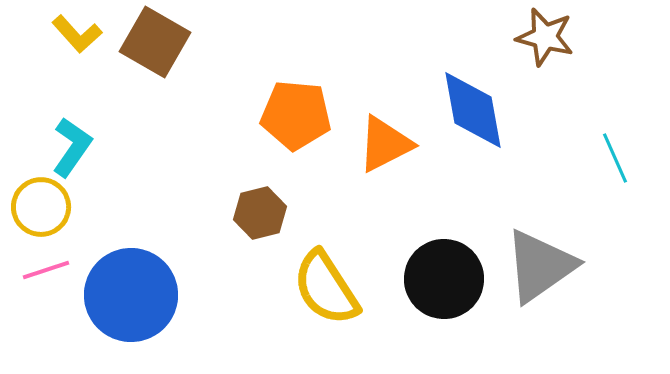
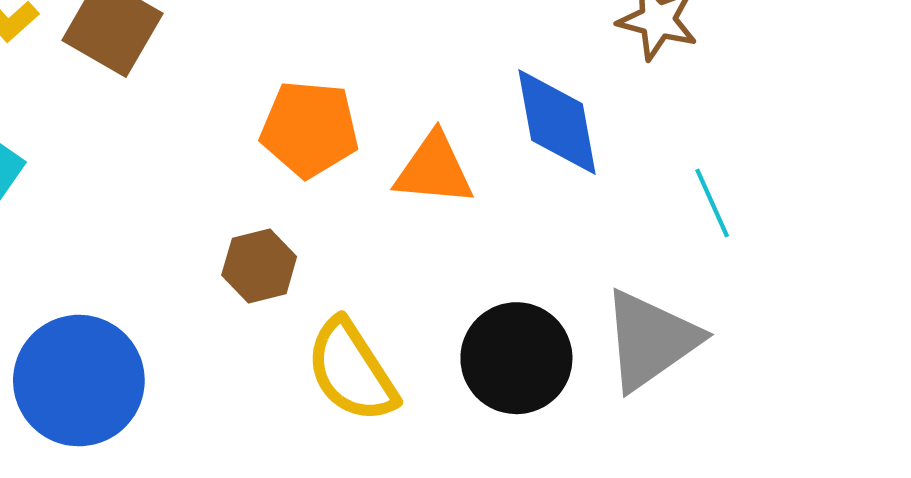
orange triangle: (385, 144) -> (434, 169), turned 32
cyan line: (615, 158) -> (712, 203), moved

